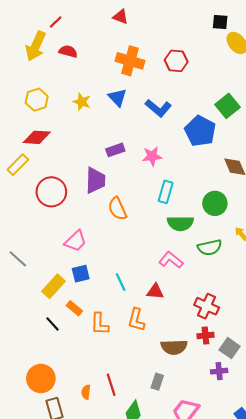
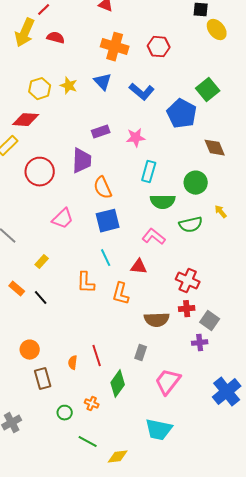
yellow hexagon: (37, 100) -> (40, 89), moved
blue square: (81, 274) -> (108, 221), moved, size x1.4
yellow rectangle: (53, 286) -> (42, 262), size x0.6
orange rectangle: (74, 308) -> (17, 289), moved
orange L-shape: (100, 324) -> (86, 283), moved
orange circle: (41, 378) -> (30, 350), size x0.7

